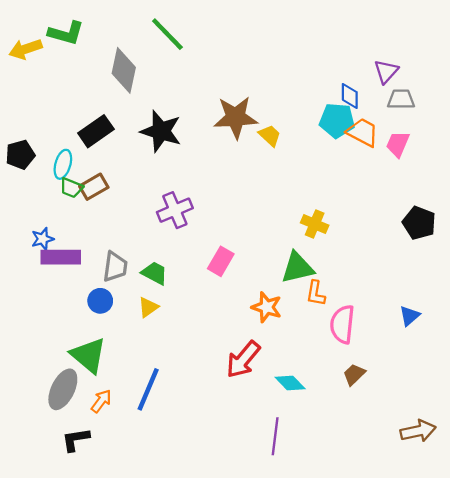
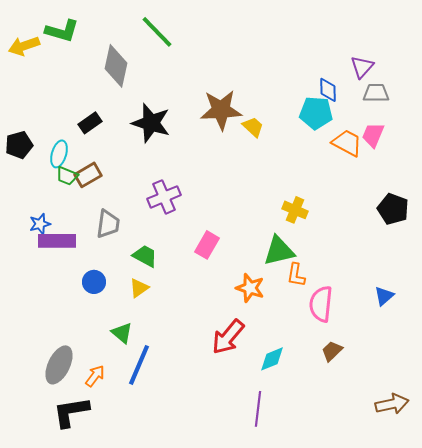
black rectangle: (96, 131) -> (90, 123), size x0.7
orange trapezoid: (363, 132) -> (347, 143), moved
gray trapezoid: (115, 267) -> (108, 224), moved
green triangle: (88, 355) -> (122, 333), moved, size x0.6
cyan diamond: (290, 383) -> (272, 359), turned -68
black L-shape: (76, 439) -> (71, 412), size x1.4

